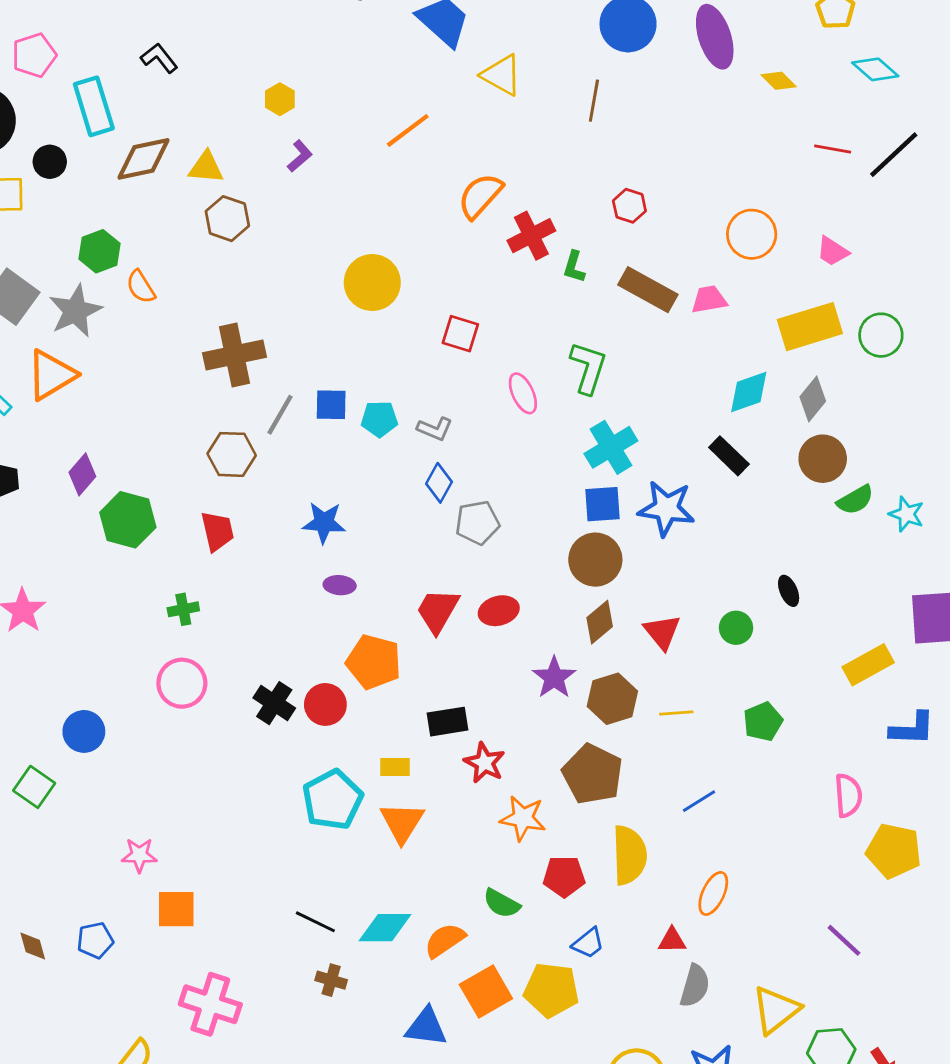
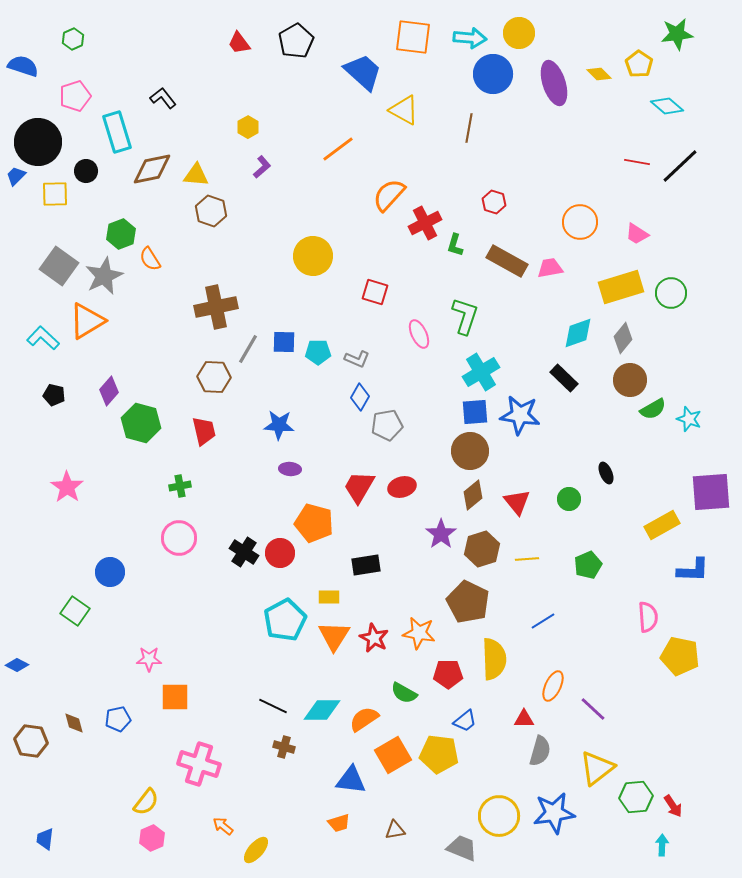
yellow diamond: (779, 81) -> (599, 74), moved
red star: (485, 763) -> (374, 638), moved
purple line: (844, 940) -> (593, 709), moved

